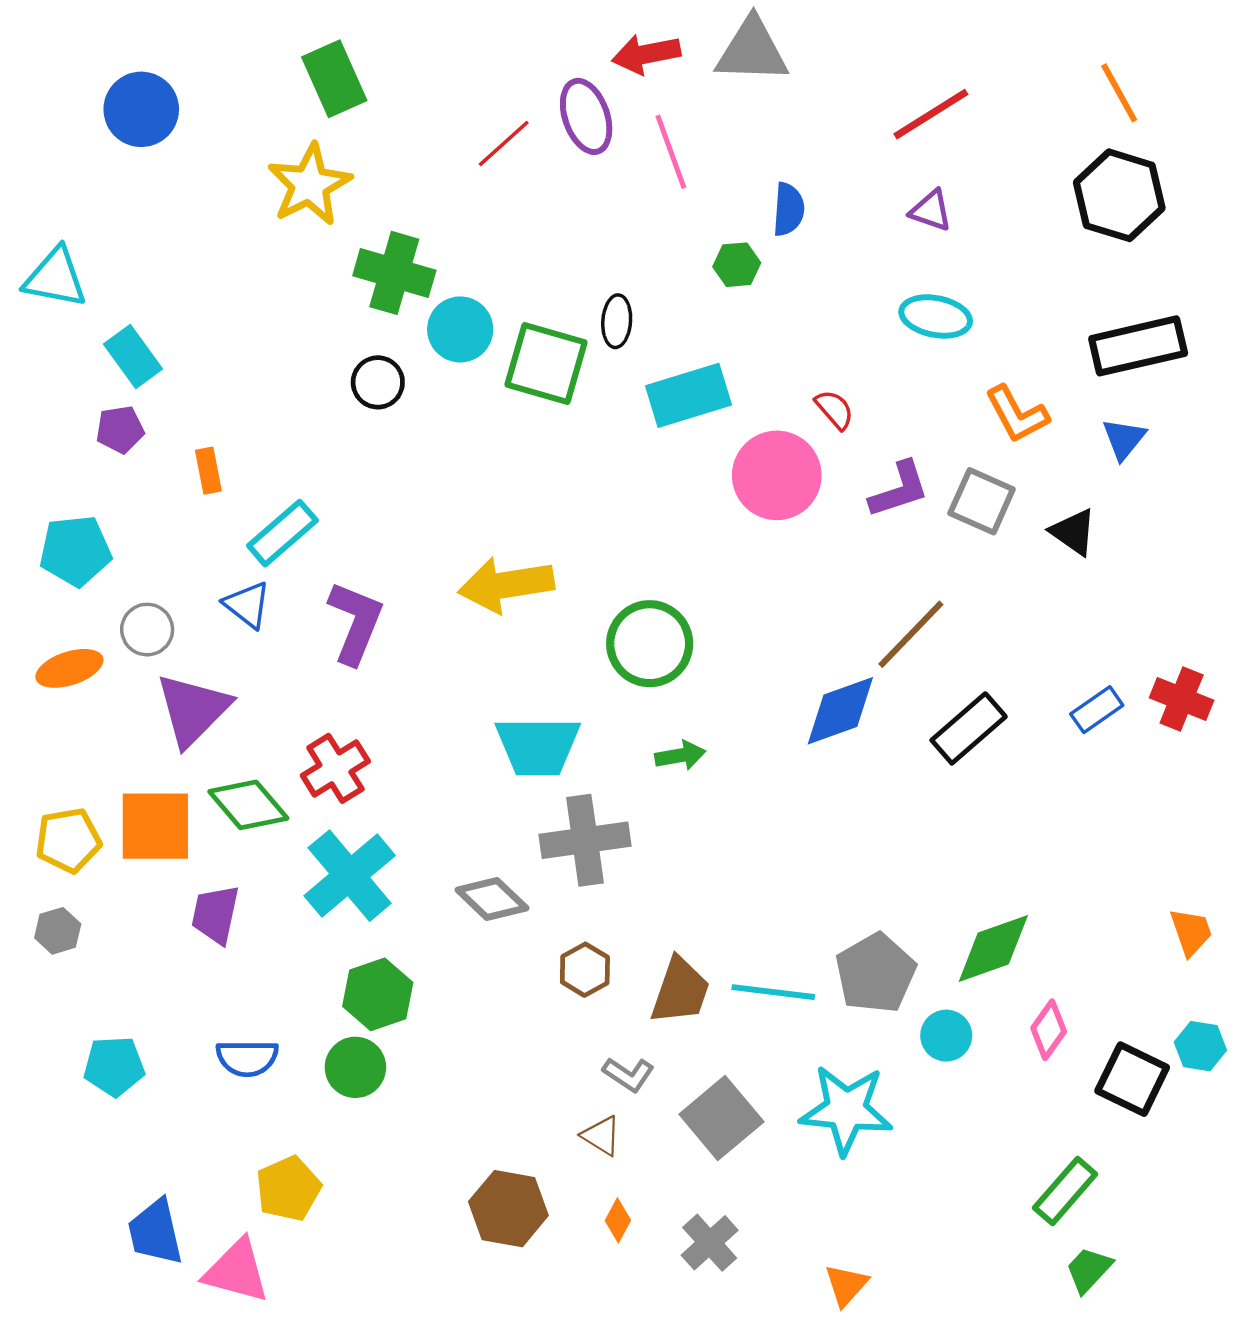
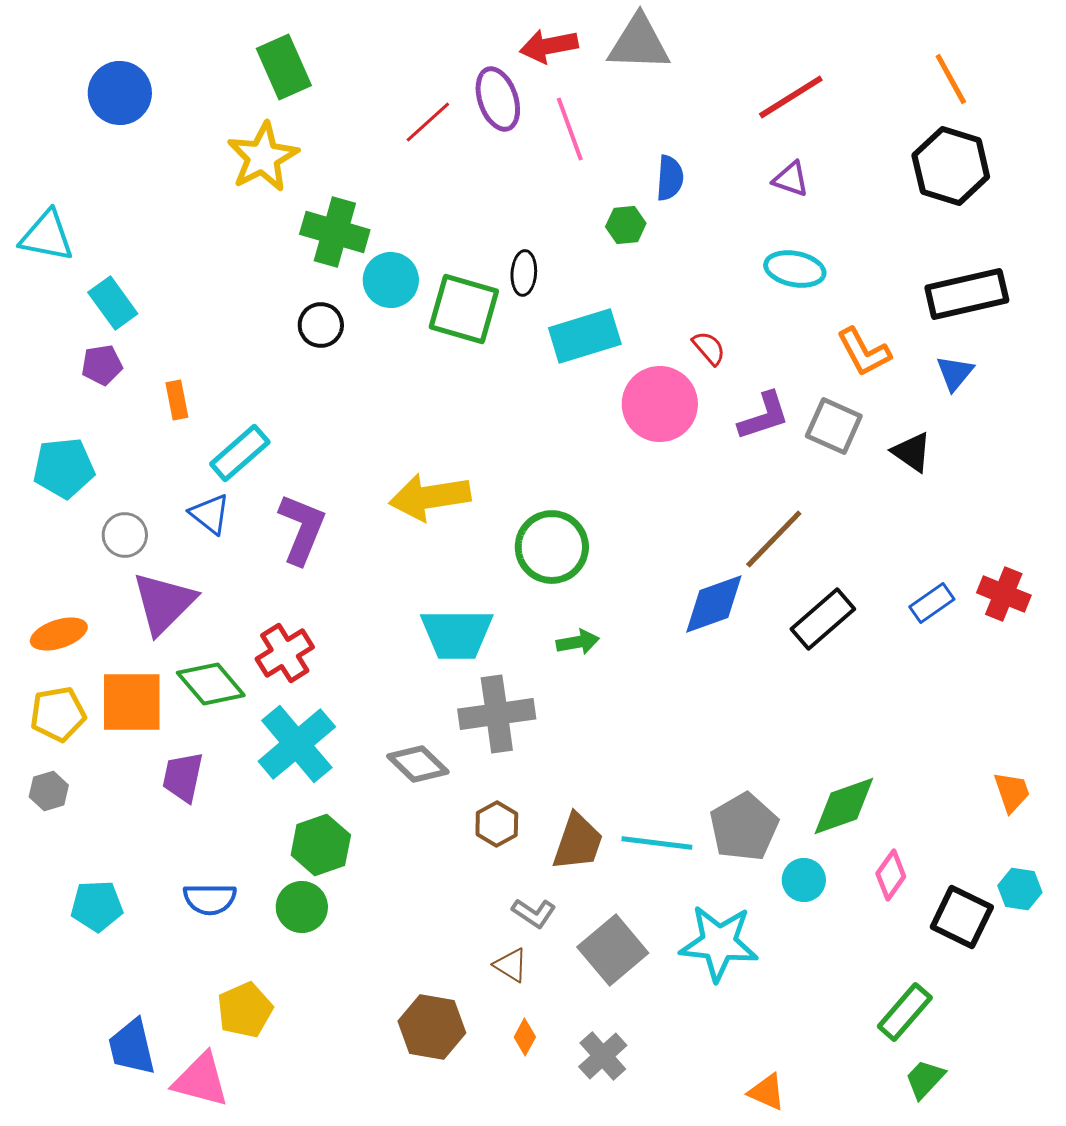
orange ellipse: (69, 668) -> (59, 634), moved
orange triangle: (846, 1285) -> (767, 1092), moved, turned -48

